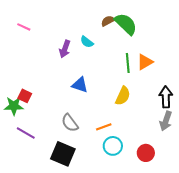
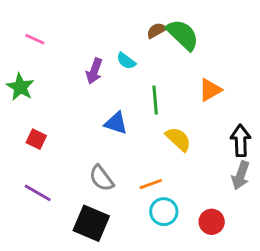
green line: (128, 63) -> (155, 100), moved
yellow semicircle: (123, 96) -> (178, 139), turned -72
green star: (14, 106) -> (20, 87), moved, turned 30

